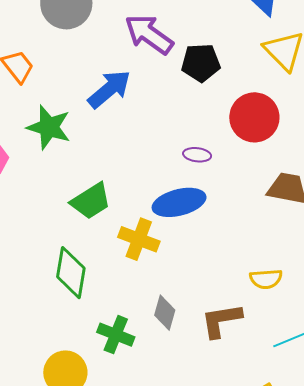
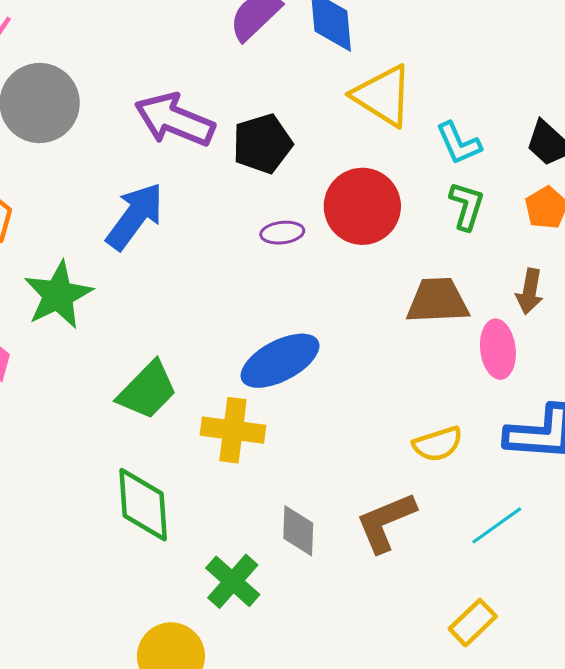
green star: (49, 127) -> (58, 295), turned -30
purple ellipse: (197, 155) -> (282, 233), moved
green cross: (116, 335) -> (233, 581), turned 33

